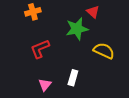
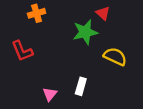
red L-shape: (40, 49) -> (22, 51), moved, turned -90

